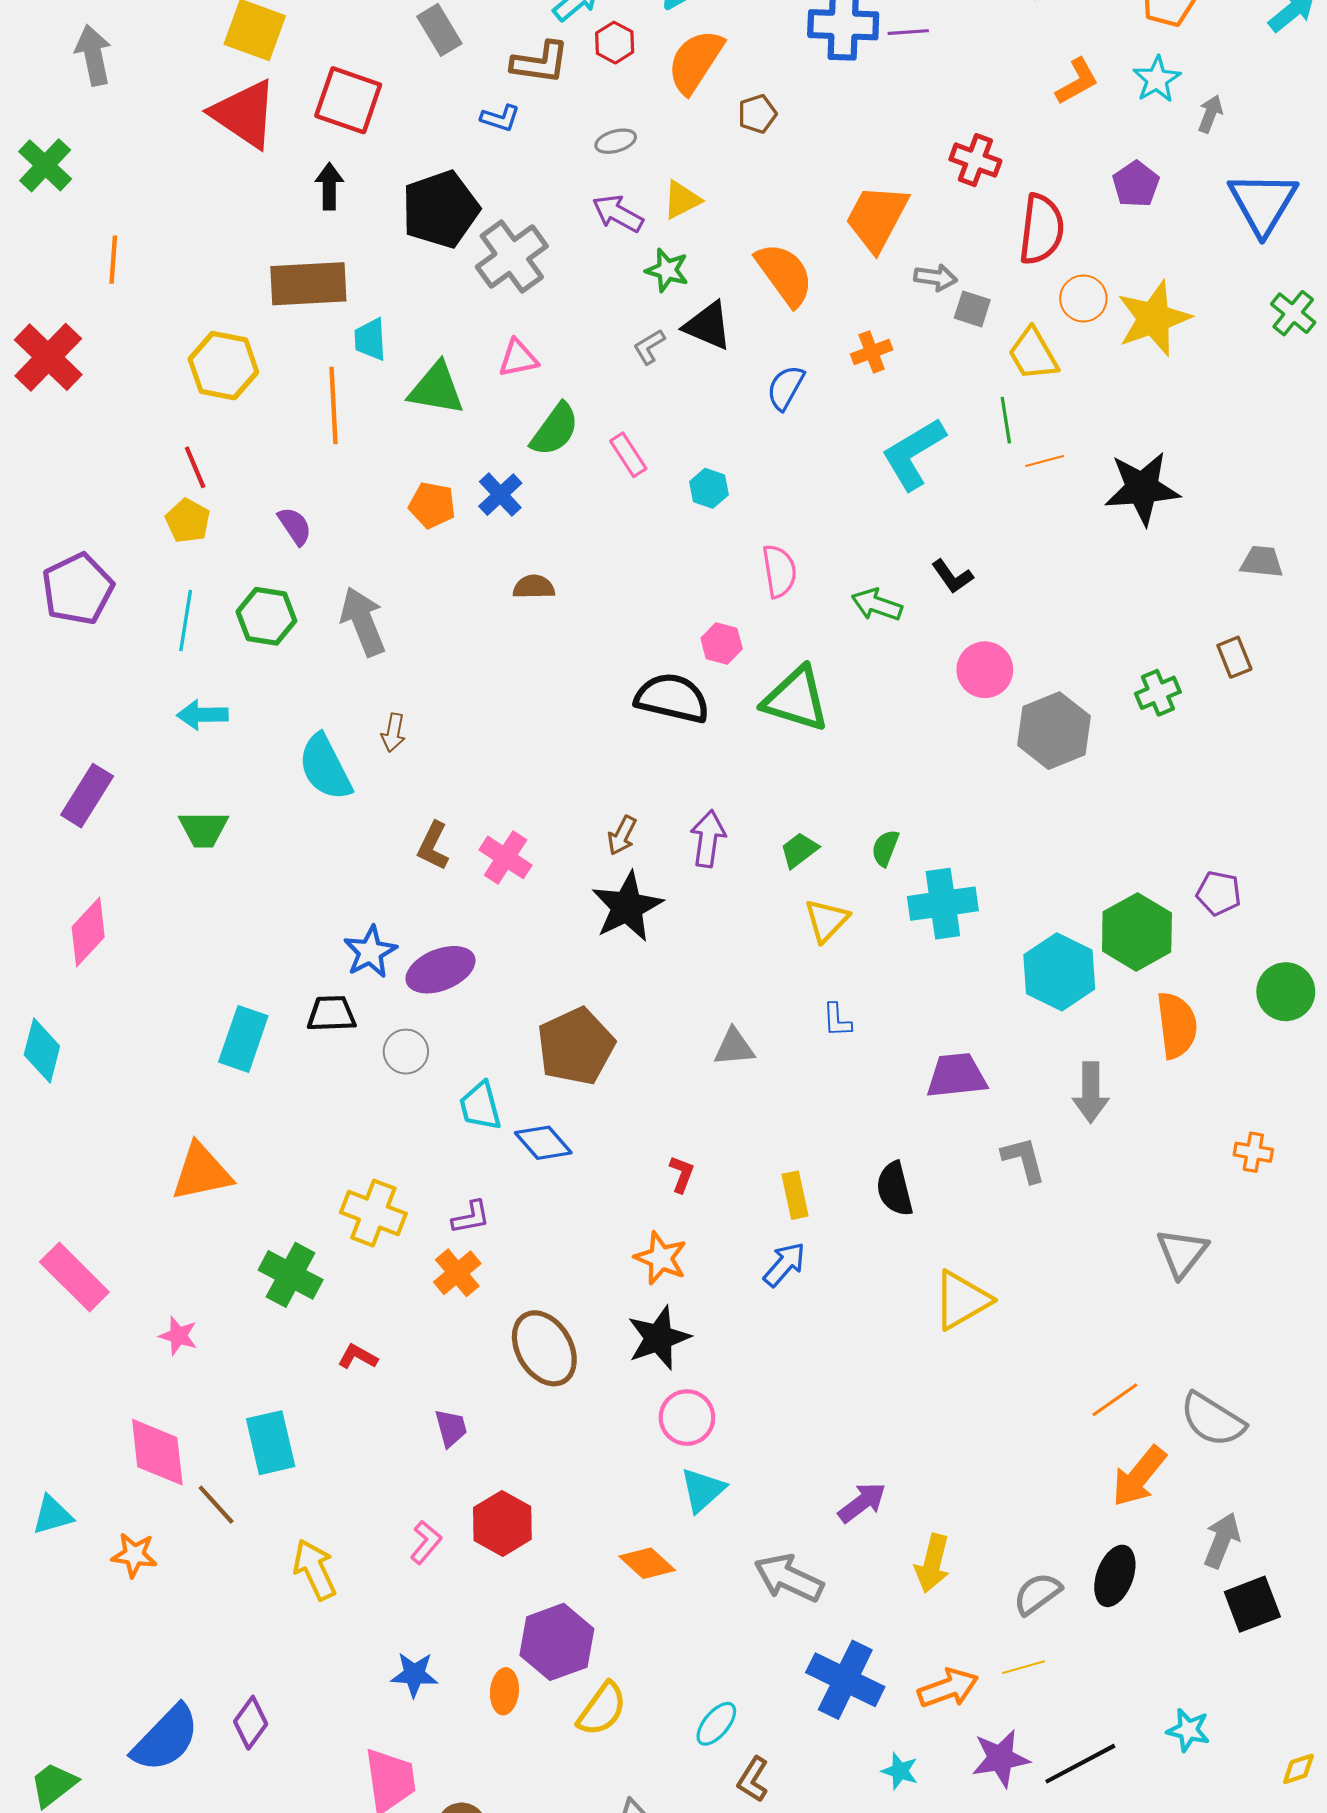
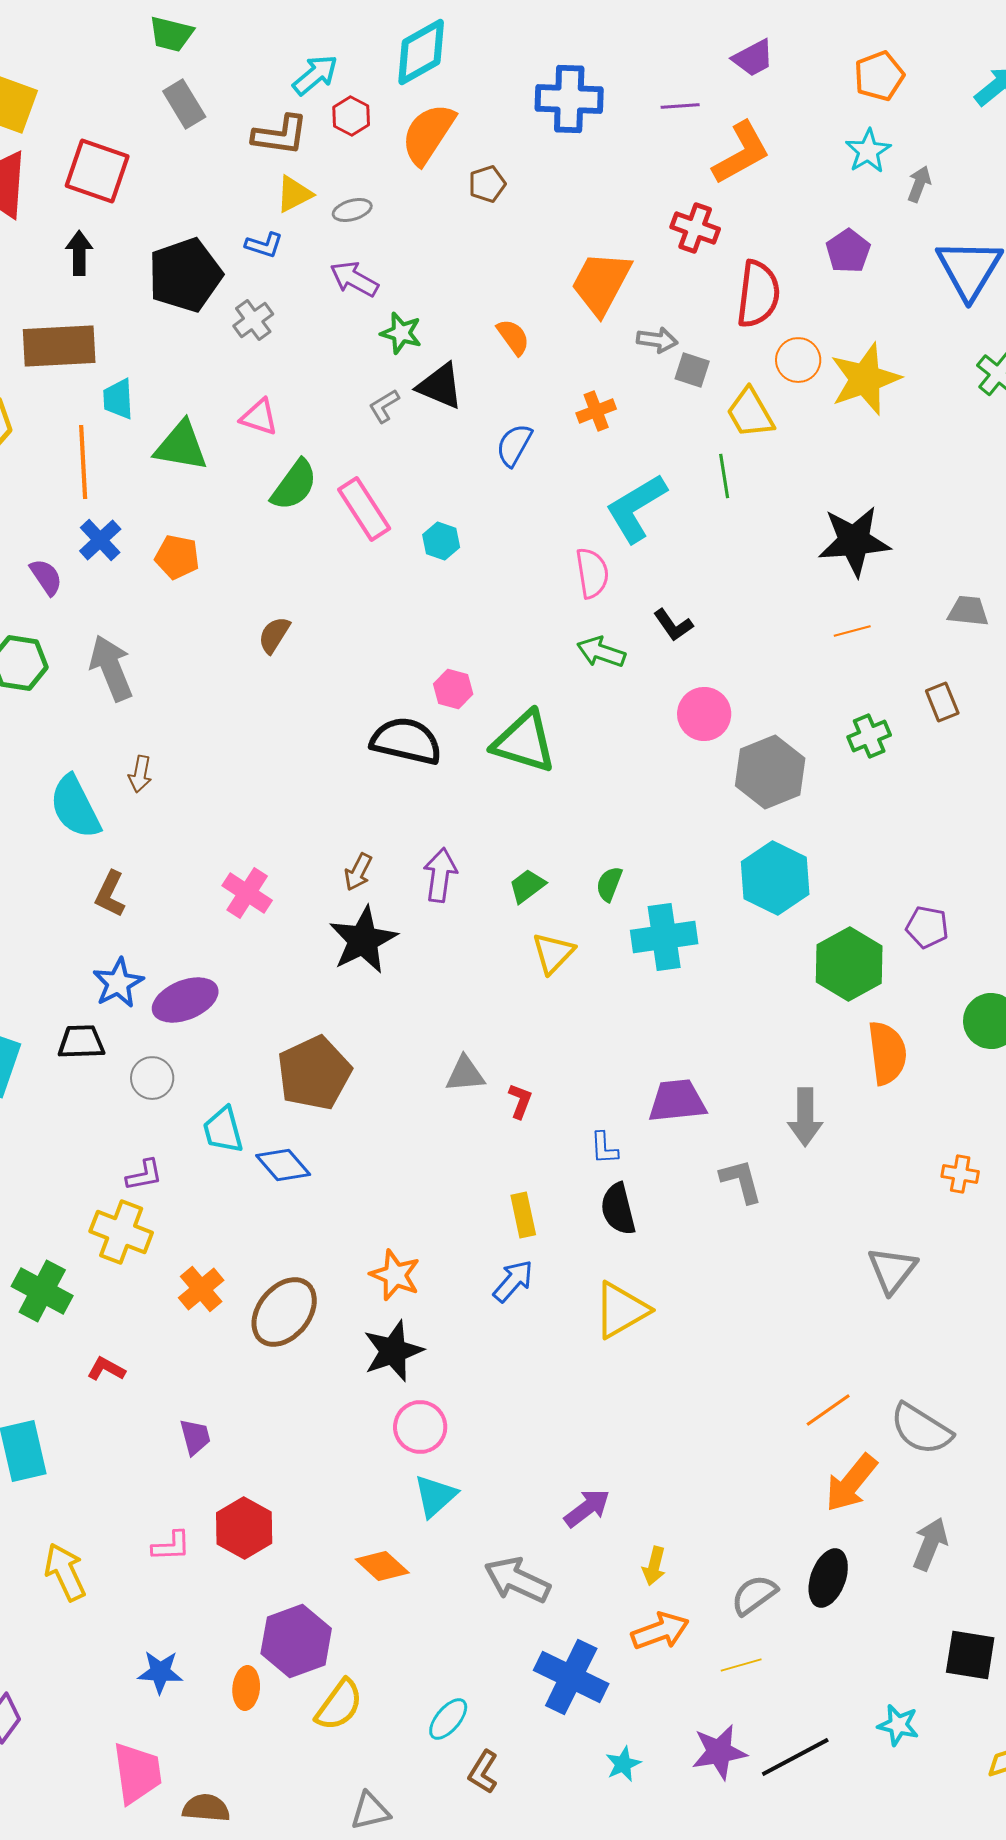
purple line: (908, 32) -> (680, 106), moved
orange L-shape: (1077, 81) -> (741, 153), moved, size x1.4
blue L-shape: (500, 118) -> (264, 245), moved
yellow triangle: (682, 200) -> (294, 194), moved
gray cross: (512, 257) -> (253, 320), size x0.6
orange semicircle: (785, 274) -> (513, 337), size x0.6
pink triangle: (518, 358) -> (259, 417), turned 30
pink rectangle: (628, 455) -> (364, 509), size x1.5
orange line: (1045, 461) -> (852, 631), moved
blue cross: (500, 495) -> (100, 540), moved
pink semicircle: (779, 571) -> (592, 573), moved
brown semicircle: (534, 587) -> (274, 635), turned -57
brown L-shape: (433, 846) -> (110, 894), moved
cyan hexagon: (1059, 972) -> (775, 878), moved
blue L-shape: (837, 1020) -> (604, 1148), moved
red L-shape: (682, 1174) -> (520, 1101), moved
purple L-shape: (471, 1217) -> (144, 1175), moved
yellow triangle: (962, 1300) -> (621, 1310), moved
brown ellipse: (544, 1348) -> (284, 1312), moved, turned 70
pink L-shape: (426, 1542) -> (171, 1546), turned 48
yellow arrow: (932, 1563) -> (654, 1566), size x0.7
black square: (1252, 1604) -> (970, 1655), moved, turned 30
orange arrow: (948, 1688) -> (660, 1631), moved
cyan star: (900, 1771) -> (623, 1764), turned 30

